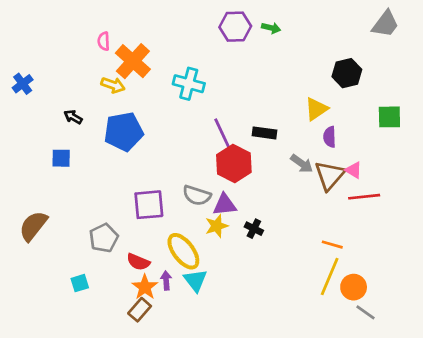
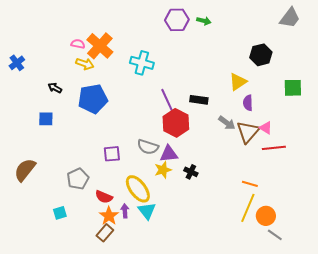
pink semicircle: (104, 41) -> (78, 44), moved, turned 104
purple square: (149, 205) -> (112, 154), size x0.7

